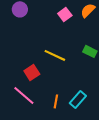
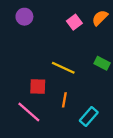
red square: (32, 72) -> (38, 87), turned 35
orange line: (56, 101) -> (64, 100), moved

